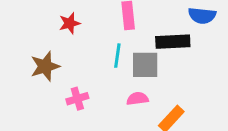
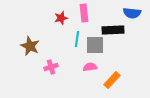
red star: (70, 23) -> (61, 18), moved
brown star: (45, 66) -> (30, 46), turned -30

